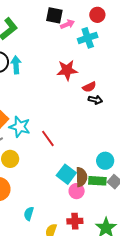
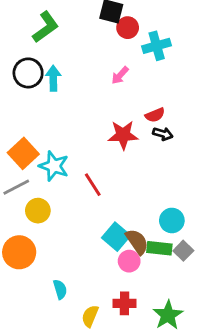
red circle: (97, 15) -> (128, 28), moved
pink arrow: (67, 24) -> (120, 75), moved, turned 152
red star: (67, 70) -> (123, 135), moved
brown semicircle: (81, 177) -> (137, 242), turned -36
cyan semicircle: (29, 214) -> (60, 289), turned 144

